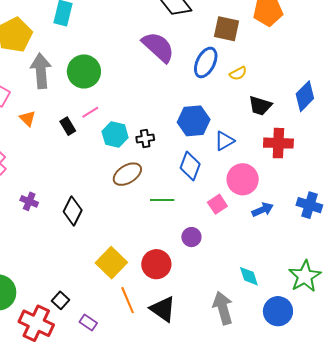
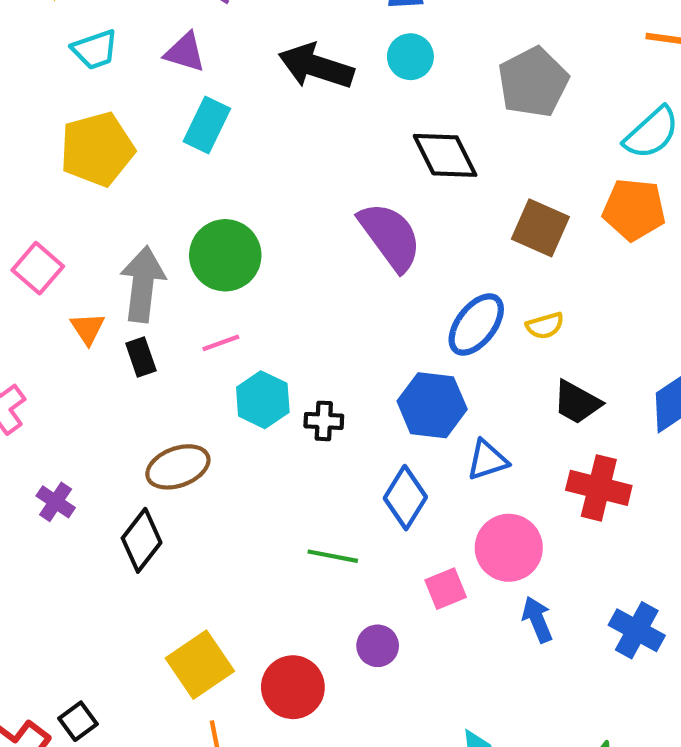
blue ellipse: (206, 62) -> (476, 324), moved
gray arrow: (41, 71) -> (143, 284), moved
black rectangle: (68, 126) -> (141, 357), moved
brown ellipse: (127, 174) -> (178, 467), moved
blue arrow: (263, 210) -> (537, 619), turned -100

